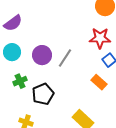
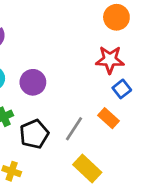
gray line: (65, 58) -> (74, 129), moved

